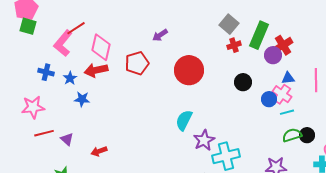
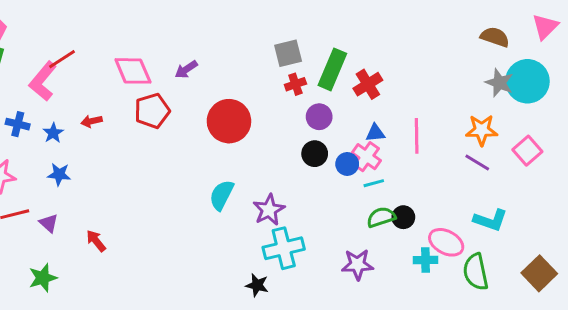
gray square: (229, 24) -> (288, 53), turned 36
pink diamond: (101, 47) -> (133, 71), moved, turned -36
purple circle: (273, 55) -> (319, 117), moved
red arrow: (96, 70) -> (92, 121), size x0.6
black circle: (243, 82) -> (315, 154), moved
blue star: (82, 99) -> (59, 174), moved
purple star: (204, 140) -> (269, 210), moved
red arrow: (99, 151) -> (96, 241), turned 70

